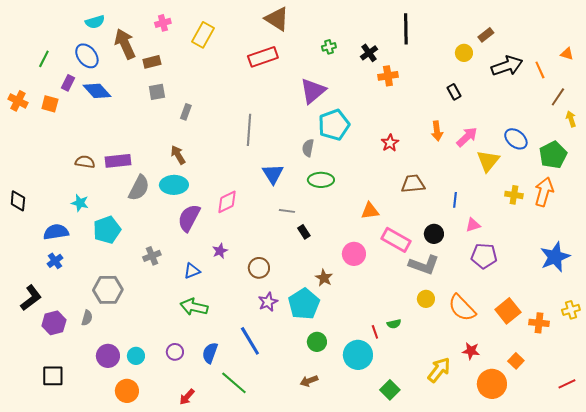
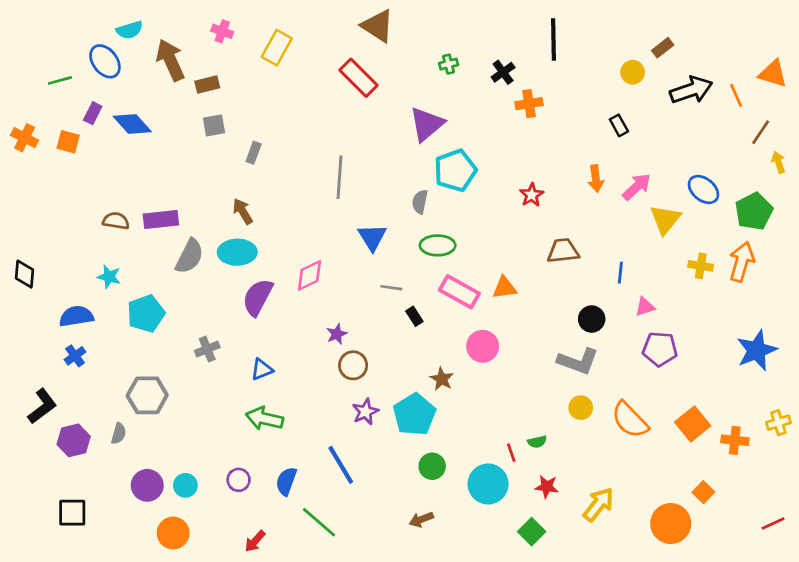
pink cross: (163, 23) -> (222, 31), turned 35
orange triangle: (567, 54) -> (773, 74), size x1.6
blue ellipse: (87, 56) -> (105, 61), moved
red rectangle: (263, 57) -> (359, 78), turned 64
green line: (44, 59) -> (60, 80), turned 48
pink rectangle: (396, 240) -> (459, 292), moved
purple star: (220, 251) -> (337, 334), moved
red star: (471, 351) -> (547, 487), moved

